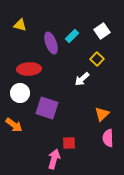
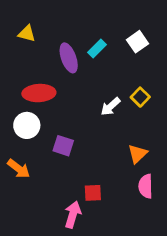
yellow square: (97, 59) -> (140, 97), moved
purple square: (47, 108) -> (63, 146), size x0.7

